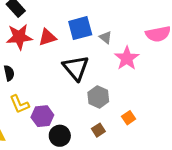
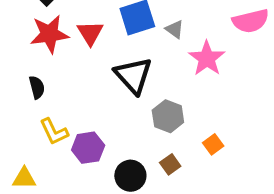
red triangle: (47, 37) -> (90, 33), turned -42
black circle: (60, 136) -> (130, 176), moved

